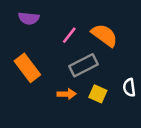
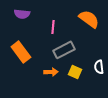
pink line: (69, 35) -> (53, 27), turned -32
orange semicircle: (104, 35) -> (89, 19), moved

